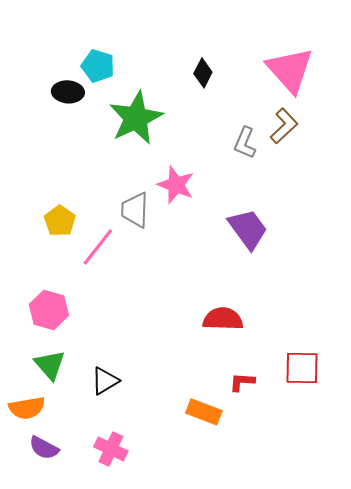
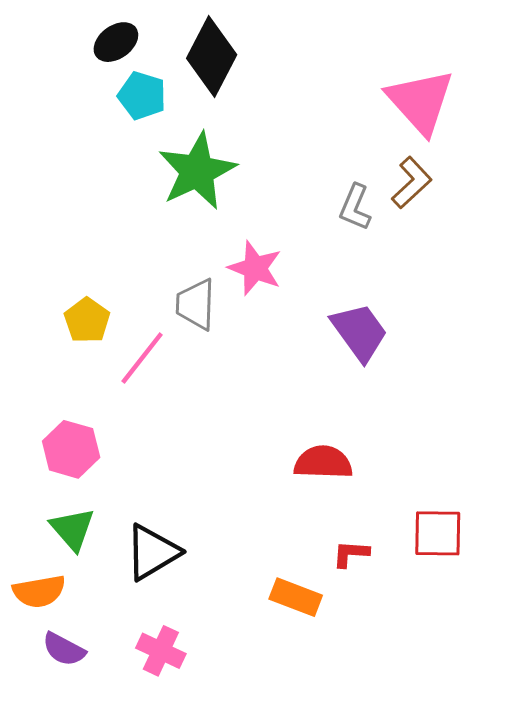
black diamond: (203, 73) -> (212, 57), moved, size x1.8
black ellipse: (68, 92) -> (116, 42), moved, turned -40
black triangle: (105, 381) -> (152, 552), size x1.4

